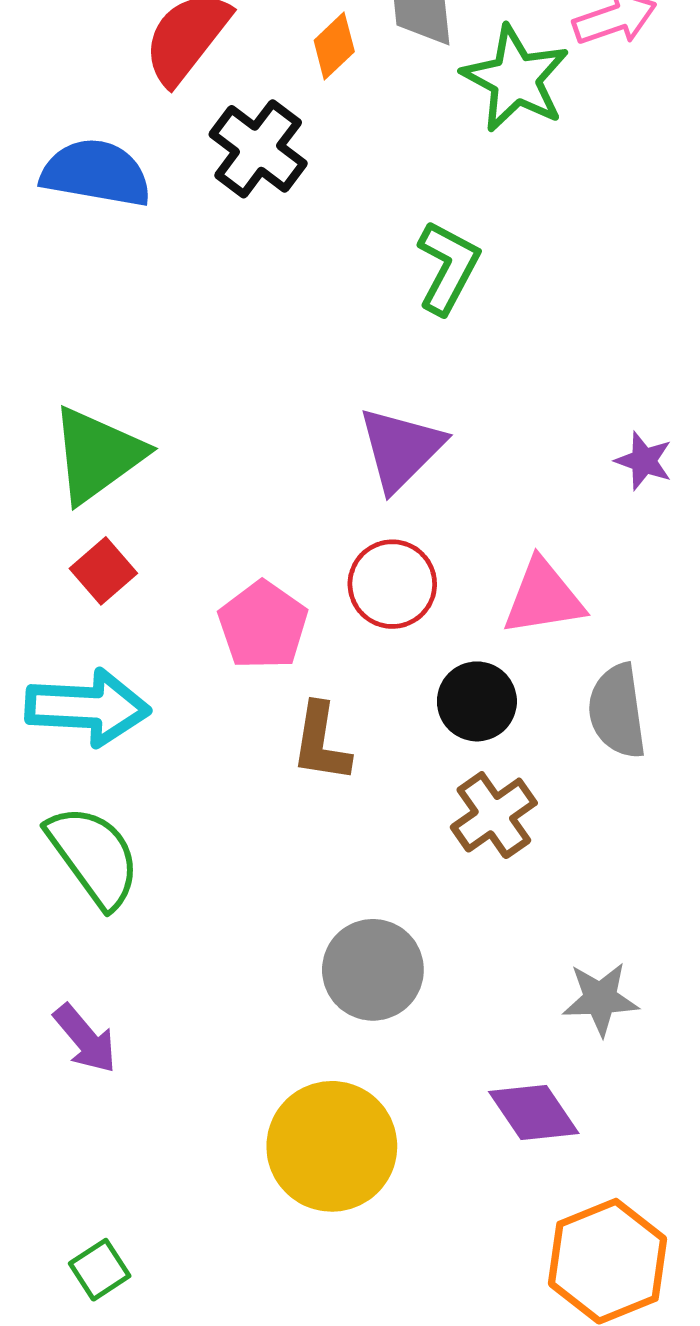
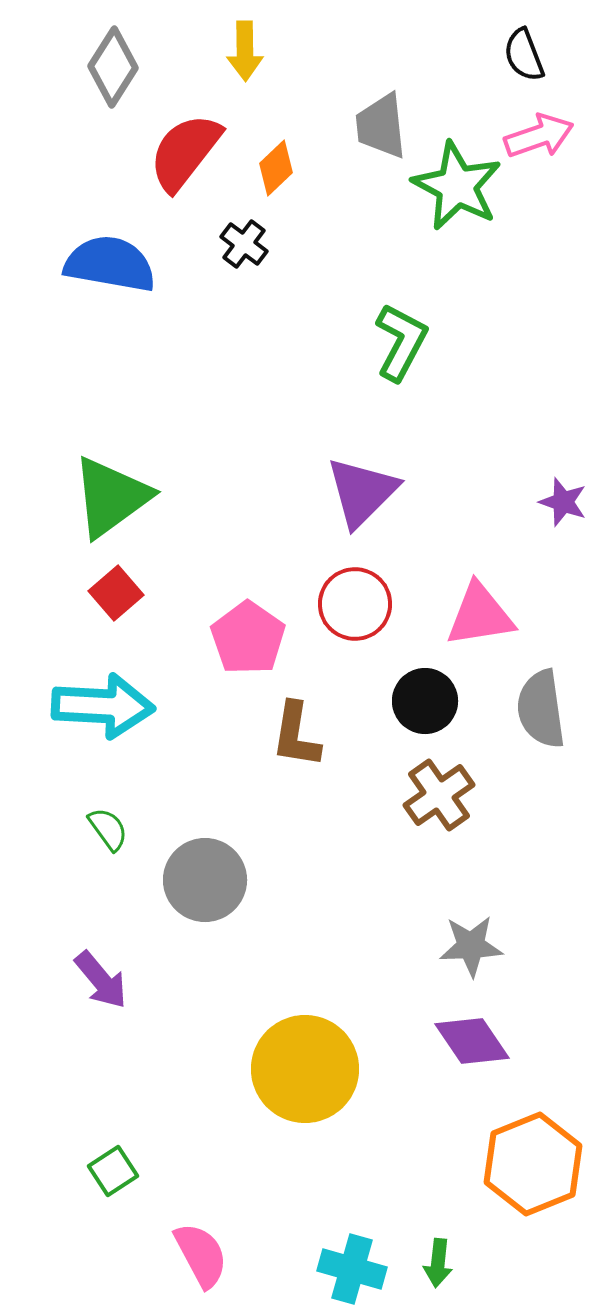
orange diamond: (334, 46) -> (276, 168), moved
black cross: (258, 149) -> (244, 244), size x0.6
green semicircle: (94, 856) -> (108, 829), size x0.5
gray circle: (373, 970) -> (205, 880), moved
gray star: (600, 999) -> (471, 946), moved

